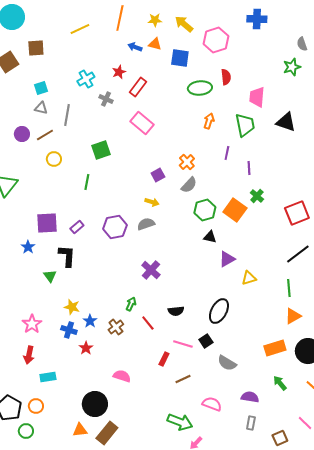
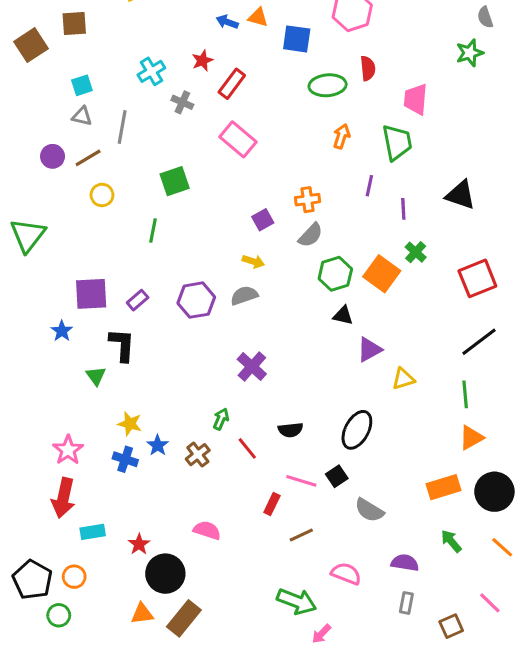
black triangle: (286, 122) -> (460, 195), moved
orange cross: (187, 162) -> (307, 200), turned 35
red star: (86, 348) -> (139, 544), moved
red arrow: (29, 355) -> (63, 498), size x1.4

